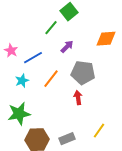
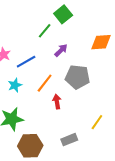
red arrow: (78, 98) -> (57, 102), moved
yellow line: (99, 131) -> (97, 122), moved
gray rectangle: (67, 139) -> (69, 140), moved

